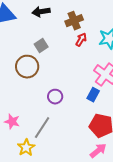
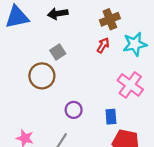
brown cross: (74, 21) -> (110, 19), moved
blue rectangle: (93, 95) -> (111, 117), moved, turned -32

